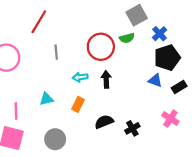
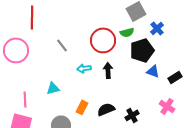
red line: (39, 22) -> (32, 17), moved, turned -30
gray line: (56, 52) -> (62, 45), turned -32
black pentagon: (167, 58) -> (142, 50), moved
orange rectangle: (78, 104) -> (82, 107), moved

